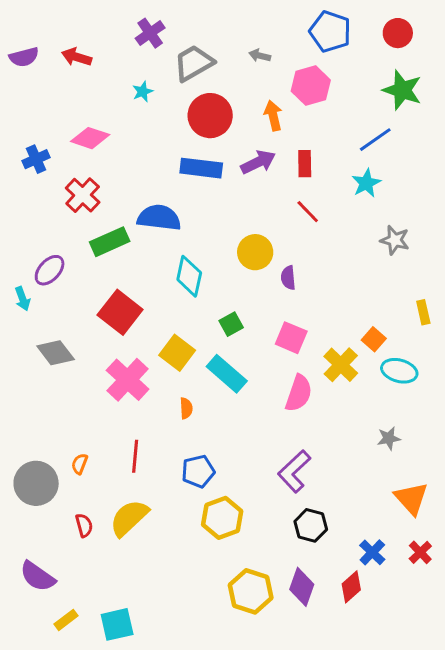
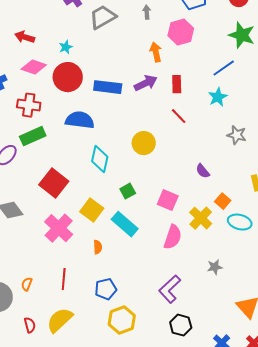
gray arrow: (260, 56) -> (147, 12), turned 72
red arrow: (77, 57) -> (25, 37), moved
cyan star: (143, 92) -> (66, 47), moved
red circle: (210, 116) -> (68, 77), moved
red cross: (83, 195) -> (29, 105), turned -35
green rectangle: (110, 242) -> (33, 136), moved
purple semicircle: (288, 278) -> (203, 171), moved, turned -35
gray star: (389, 438) -> (215, 267), moved

